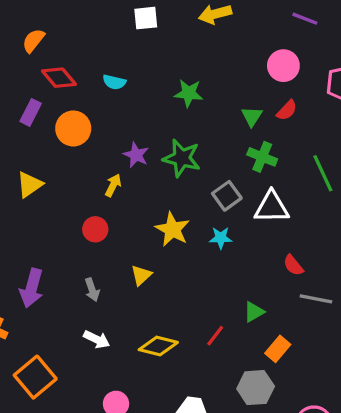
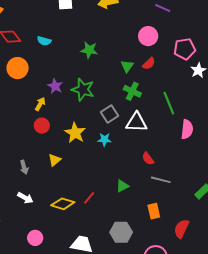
red circle: (95, 229) -> (42, 126), moved
red line: (215, 336) -> (89, 198), moved
orange rectangle: (278, 349) -> (154, 211), moved, turned -56

